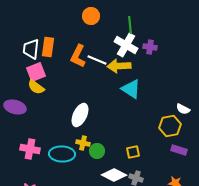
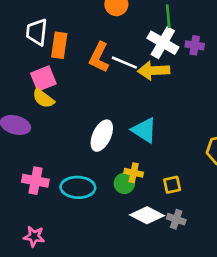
white trapezoid: (31, 49) -> (37, 32), moved
cyan triangle: (131, 89) -> (144, 130), moved
yellow cross: (83, 143) -> (134, 173), moved

